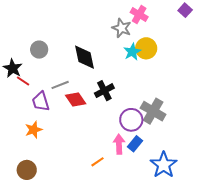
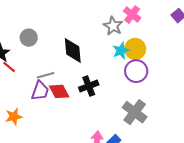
purple trapezoid: (41, 101) -> (40, 91), moved, turned -150
purple circle: (131, 120) -> (136, 71), moved

